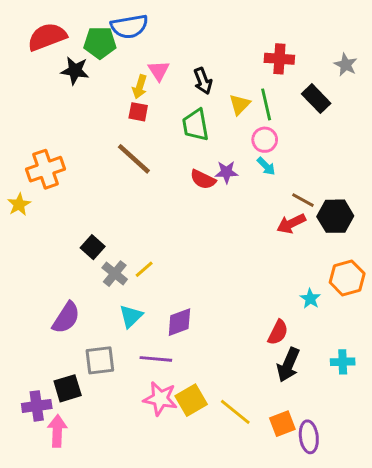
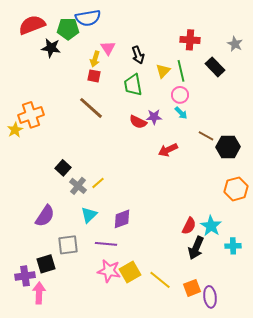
yellow star: (19, 204) -> (15, 130), moved
red arrow: (291, 224) -> (168, 150), moved
cyan star: (310, 299) -> (211, 226), moved, size x1.5

